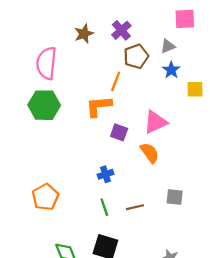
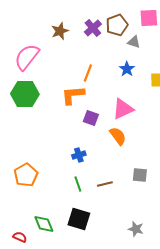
gray triangle: (168, 46) -> (134, 42), turned 40
brown pentagon: (136, 56) -> (117, 25), moved
pink semicircle: (46, 63) -> (27, 57), turned 32
blue star: (171, 70) -> (127, 69), moved

